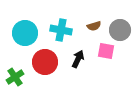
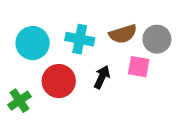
brown semicircle: (94, 26) -> (123, 34), size x1.5

